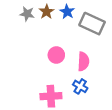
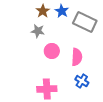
gray star: (27, 14) -> (38, 31), moved
blue cross: (80, 86) -> (82, 81), moved

